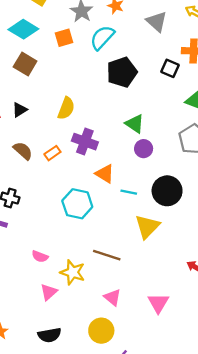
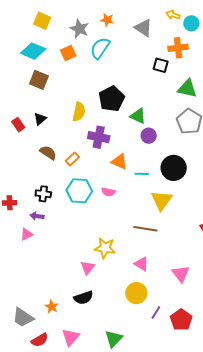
black pentagon: (122, 72) -> (112, 99), moved
orange rectangle: (52, 153) -> (72, 159), moved
cyan hexagon: (77, 204) -> (79, 191), moved
brown line: (107, 255) -> (145, 229), moved
pink semicircle: (40, 256) -> (108, 192), moved
pink triangle: (158, 303) -> (181, 274), moved
black semicircle: (49, 335) -> (83, 298), moved

